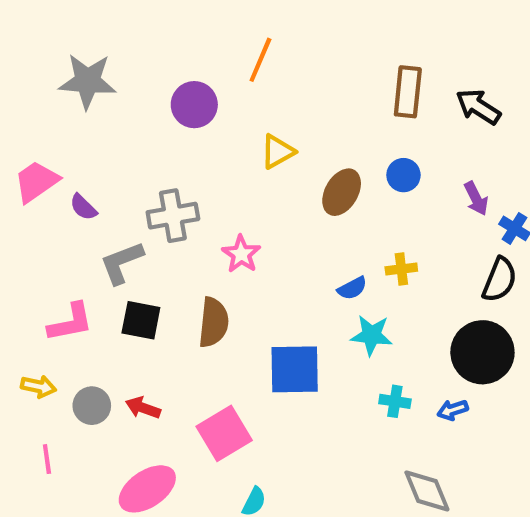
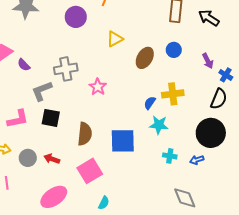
yellow cross: (401, 269) -> (173, 94), size x1.5
blue semicircle: (352, 288) -> (150, 103), turned 152
brown semicircle: (213, 322) -> (85, 134), moved

